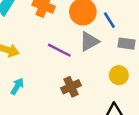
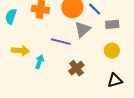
cyan arrow: (17, 86) -> (40, 62), moved

